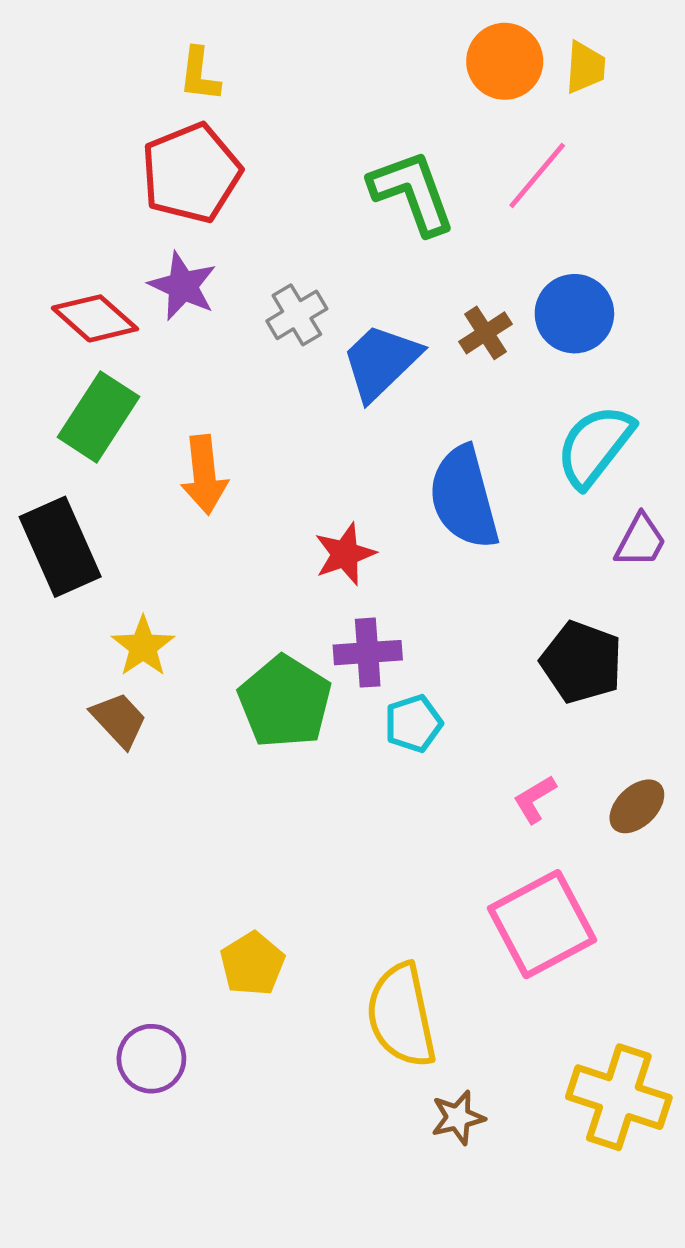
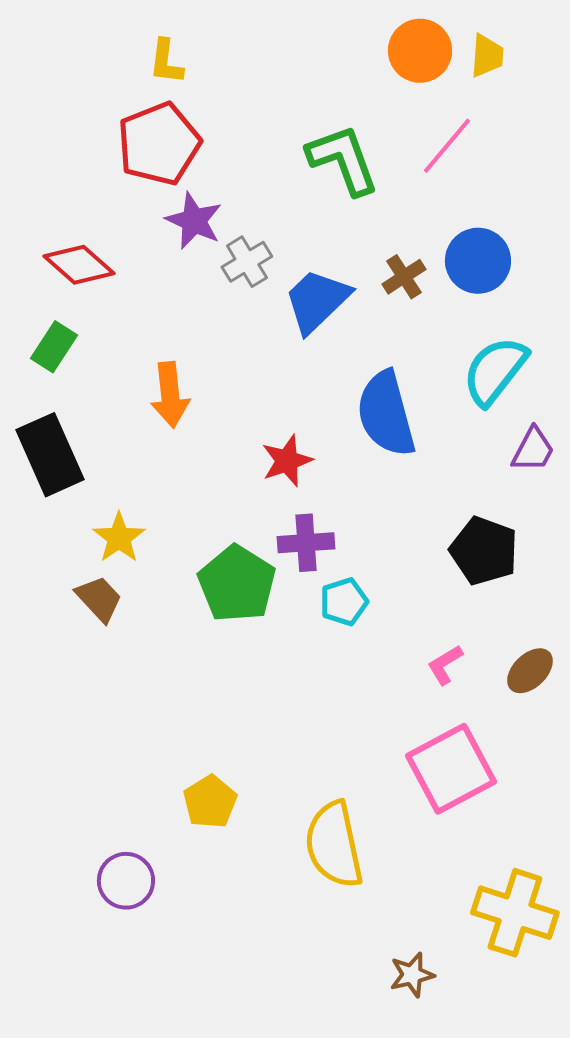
purple star: (183, 286) -> (194, 221), moved
green rectangle: (99, 417) -> (54, 347), moved, size x0.7
brown star: (458, 1118) -> (412, 975), moved

